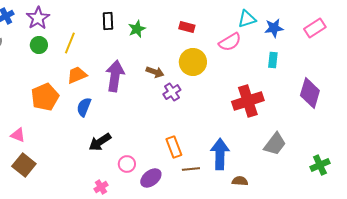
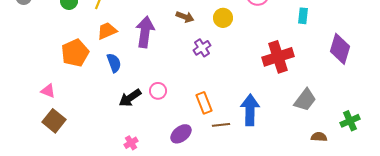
yellow circle: (193, 62) -> (223, 18), size x0.7
brown arrow: (155, 72) -> (185, 17), moved
blue semicircle: (84, 107) -> (114, 63), turned 138
pink circle: (127, 164) -> (158, 91), moved
brown semicircle: (240, 181) -> (319, 137), moved

